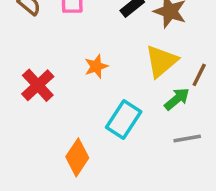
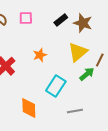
gray line: (187, 138) -> (75, 111), moved
orange diamond: (77, 157) -> (29, 108), turned -35

